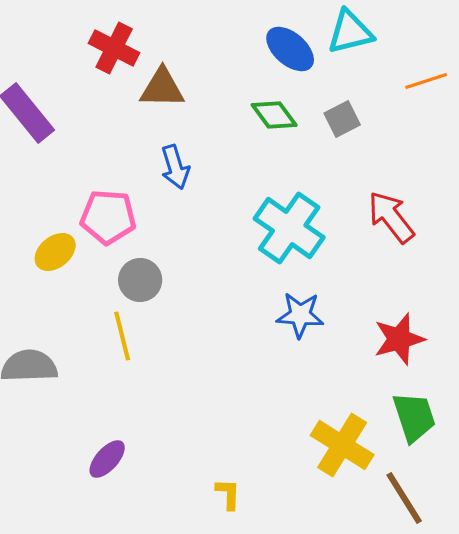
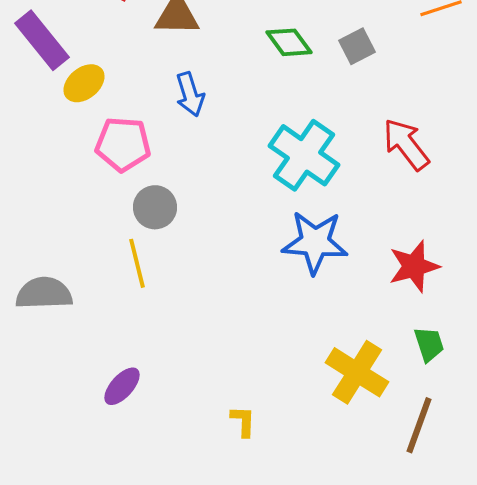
yellow ellipse: (55, 252) -> (84, 83), moved
blue star: (300, 315) -> (315, 242), size x1.4
green trapezoid: (414, 417) -> (429, 344), size x0.7
brown line: (404, 498) -> (419, 425), turned 52

